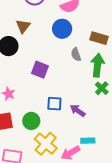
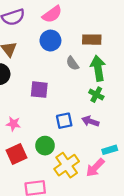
green cross: (102, 88) -> (96, 95), moved
yellow cross: (46, 144) -> (67, 165), turned 30

